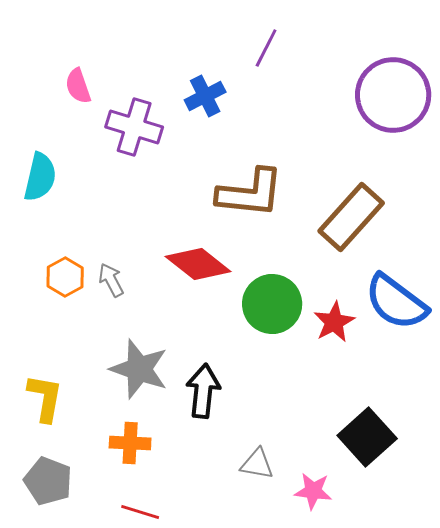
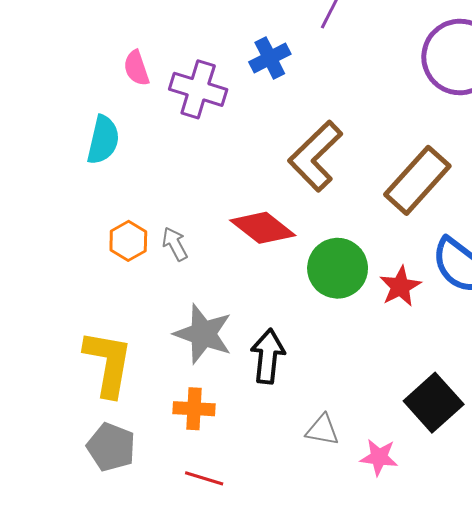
pink semicircle: (78, 86) -> (136, 68), moved
brown L-shape: (250, 193) -> (315, 156), turned 130
yellow L-shape: (45, 398) -> (108, 363), size x1.4

